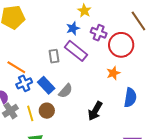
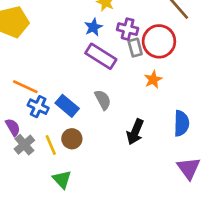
gray rectangle: (54, 56) -> (135, 48), moved
blue cross: (24, 83) -> (38, 107), turned -35
gray semicircle: (66, 91) -> (103, 100), moved, turned -63
blue semicircle: (130, 98) -> (181, 123), moved

